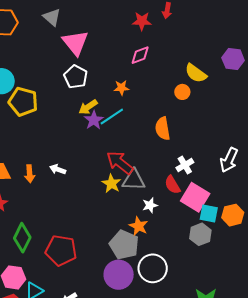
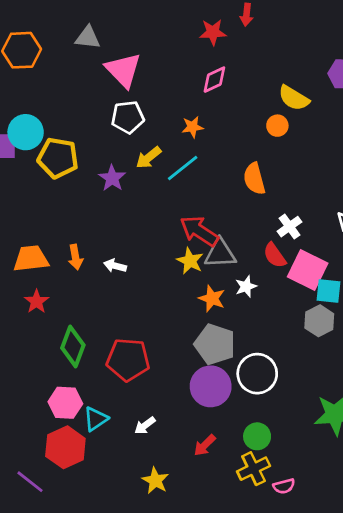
gray triangle: (52, 17) -> (88, 38), turned -30
white pentagon: (76, 77) -> (128, 117), turned -30
purple star: (94, 120) -> (112, 178), moved
white arrow: (58, 169) -> (115, 266), moved
orange star: (139, 226) -> (212, 298), moved

